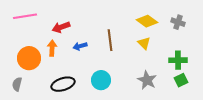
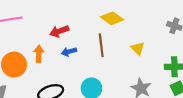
yellow diamond: (147, 21) -> (112, 18), moved
red arrow: (61, 27) -> (59, 31), moved

